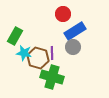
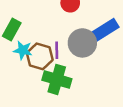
blue rectangle: (75, 31) -> (106, 30), moved
gray circle: (73, 47) -> (82, 43), size x1.5

